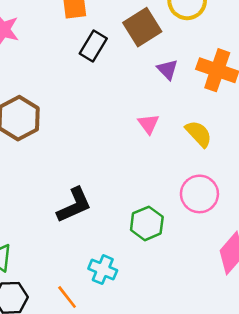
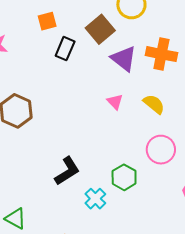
purple triangle: (167, 69) -> (124, 59), size x1.6
cyan cross: (103, 270) -> (95, 199), moved, turned 30

